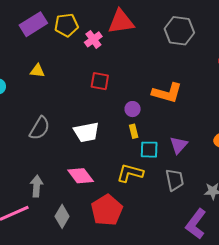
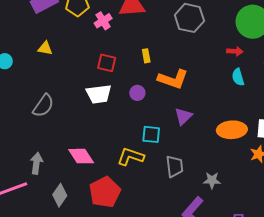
yellow rectangle: (134, 131) -> (146, 56), moved
white trapezoid: (86, 132) -> (99, 94), moved
purple triangle: (179, 145) -> (183, 116), moved

